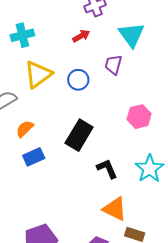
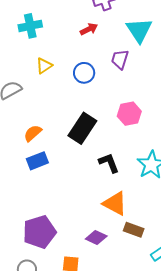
yellow triangle: (38, 74) -> (44, 66), size x0.6
pink hexagon: (139, 117) -> (129, 114), moved
orange semicircle: (25, 129) -> (33, 133), moved
blue rectangle: (34, 157) -> (37, 161), moved

